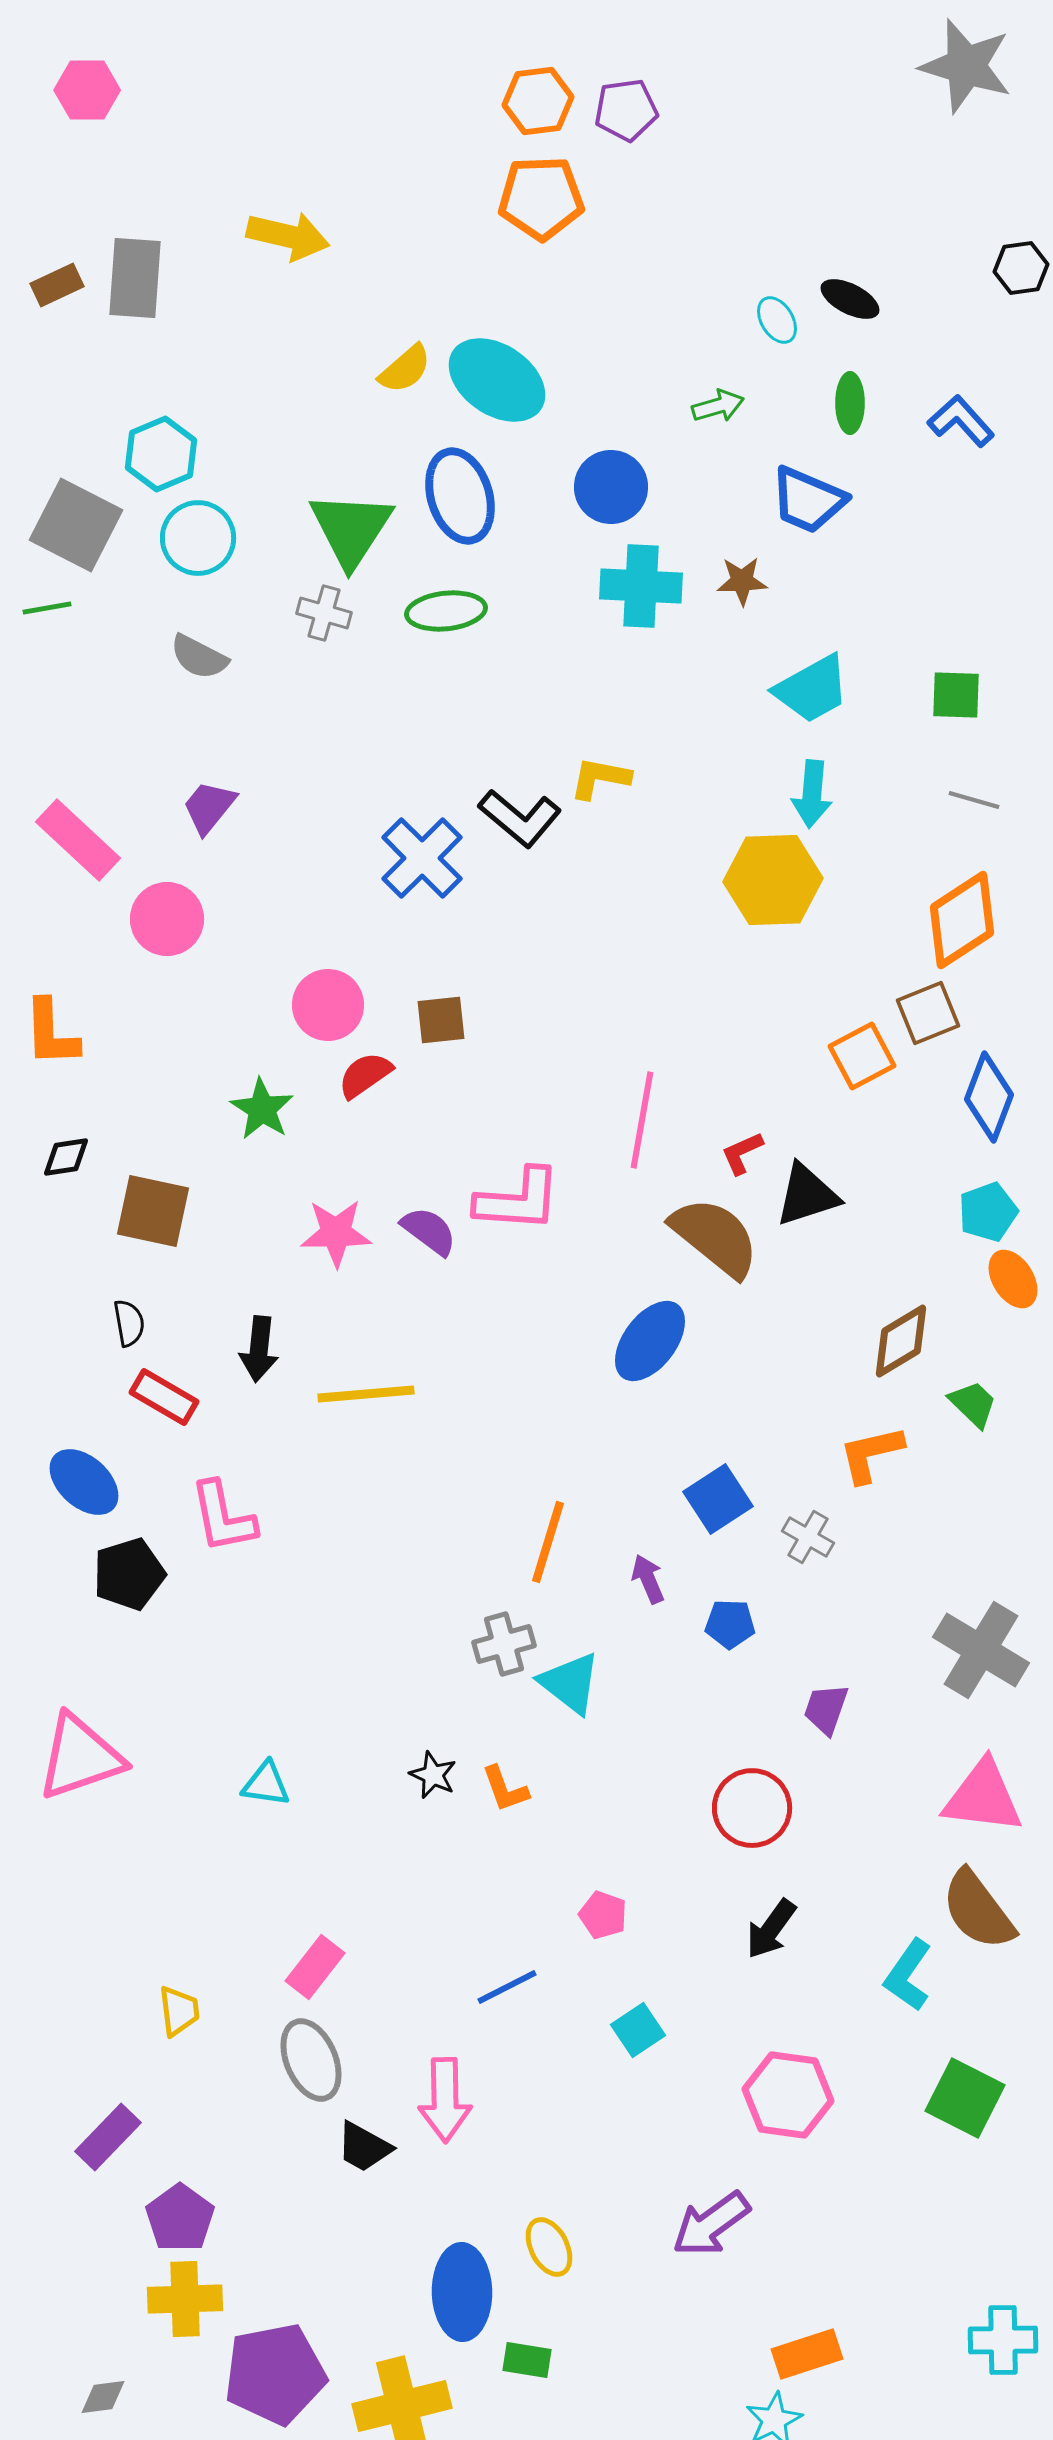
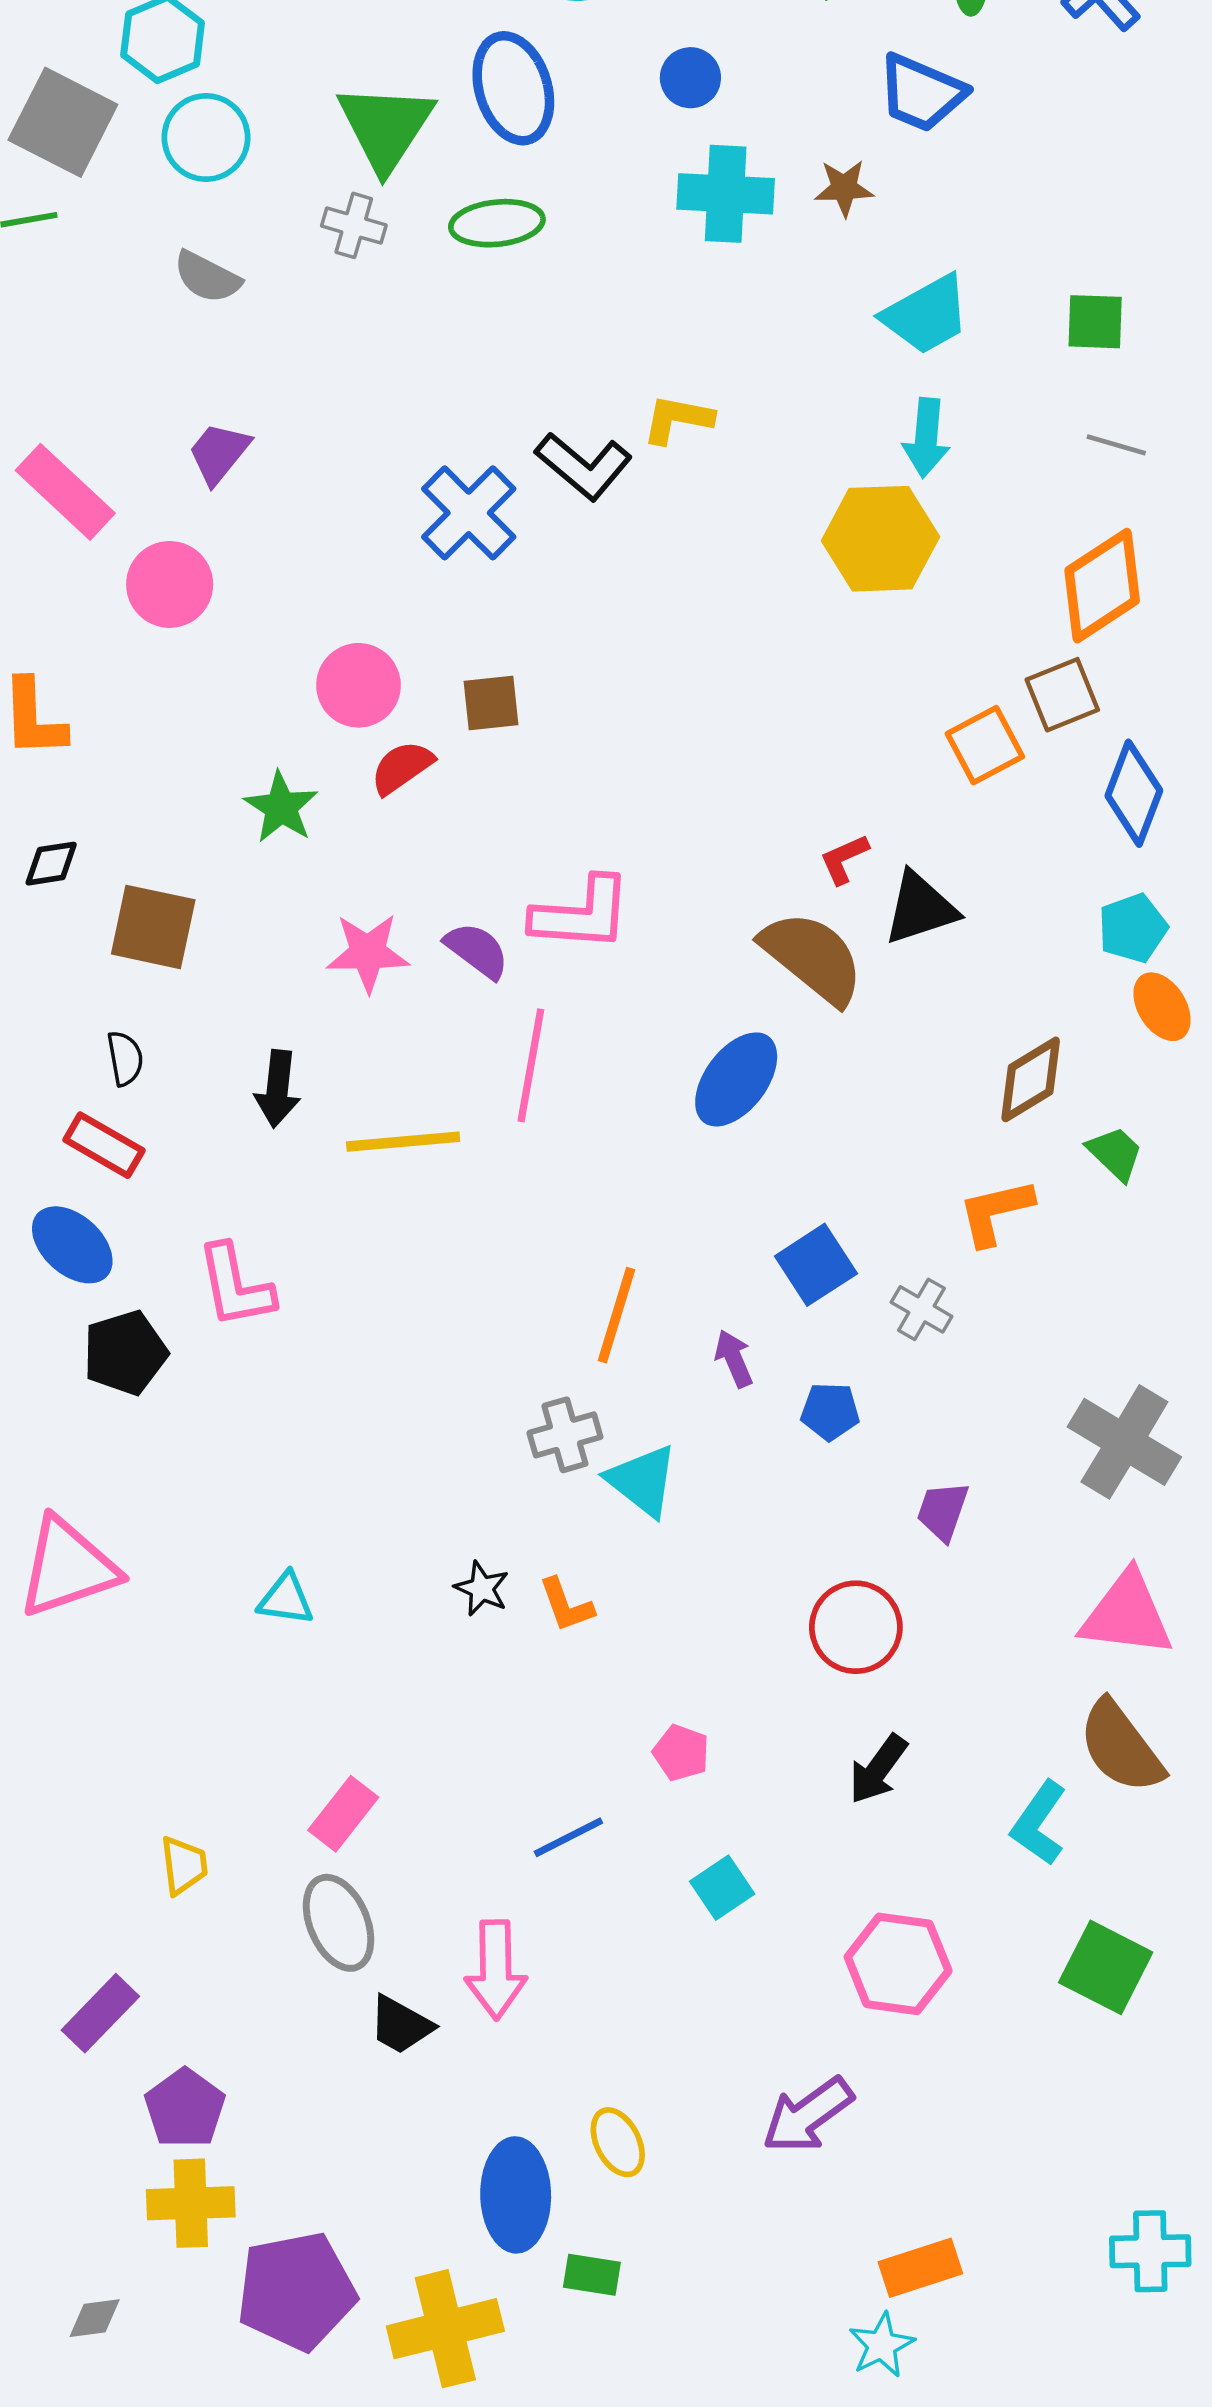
blue circle: (611, 487) -> (690, 78), size x0.7
pink line: (642, 1120) -> (531, 1065), moved
red rectangle: (164, 1397) -> (104, 1145), moved

